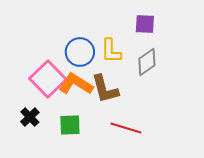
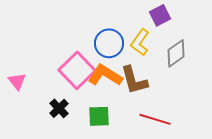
purple square: (145, 24) -> (160, 15), moved, turned -30
yellow L-shape: (111, 51) -> (140, 42), turned 36

